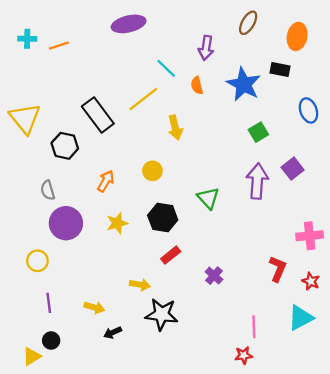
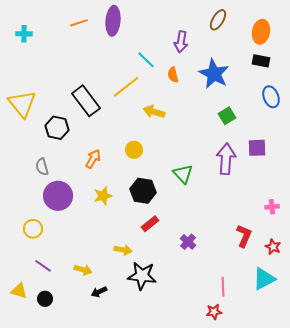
purple ellipse: (129, 24) -> (113, 21), turned -72
orange line: (59, 46) -> (79, 23), moved
black rectangle: (280, 69) -> (261, 61), moved
yellow arrow: (175, 128) -> (154, 112), turned 120
purple square: (293, 169) -> (257, 148), turned 36
pink cross: (310, 236) -> (272, 207), size x0.6
purple line: (49, 303) -> (43, 266), turned -48
yellow triangle: (32, 356) -> (19, 291), moved, turned 48

